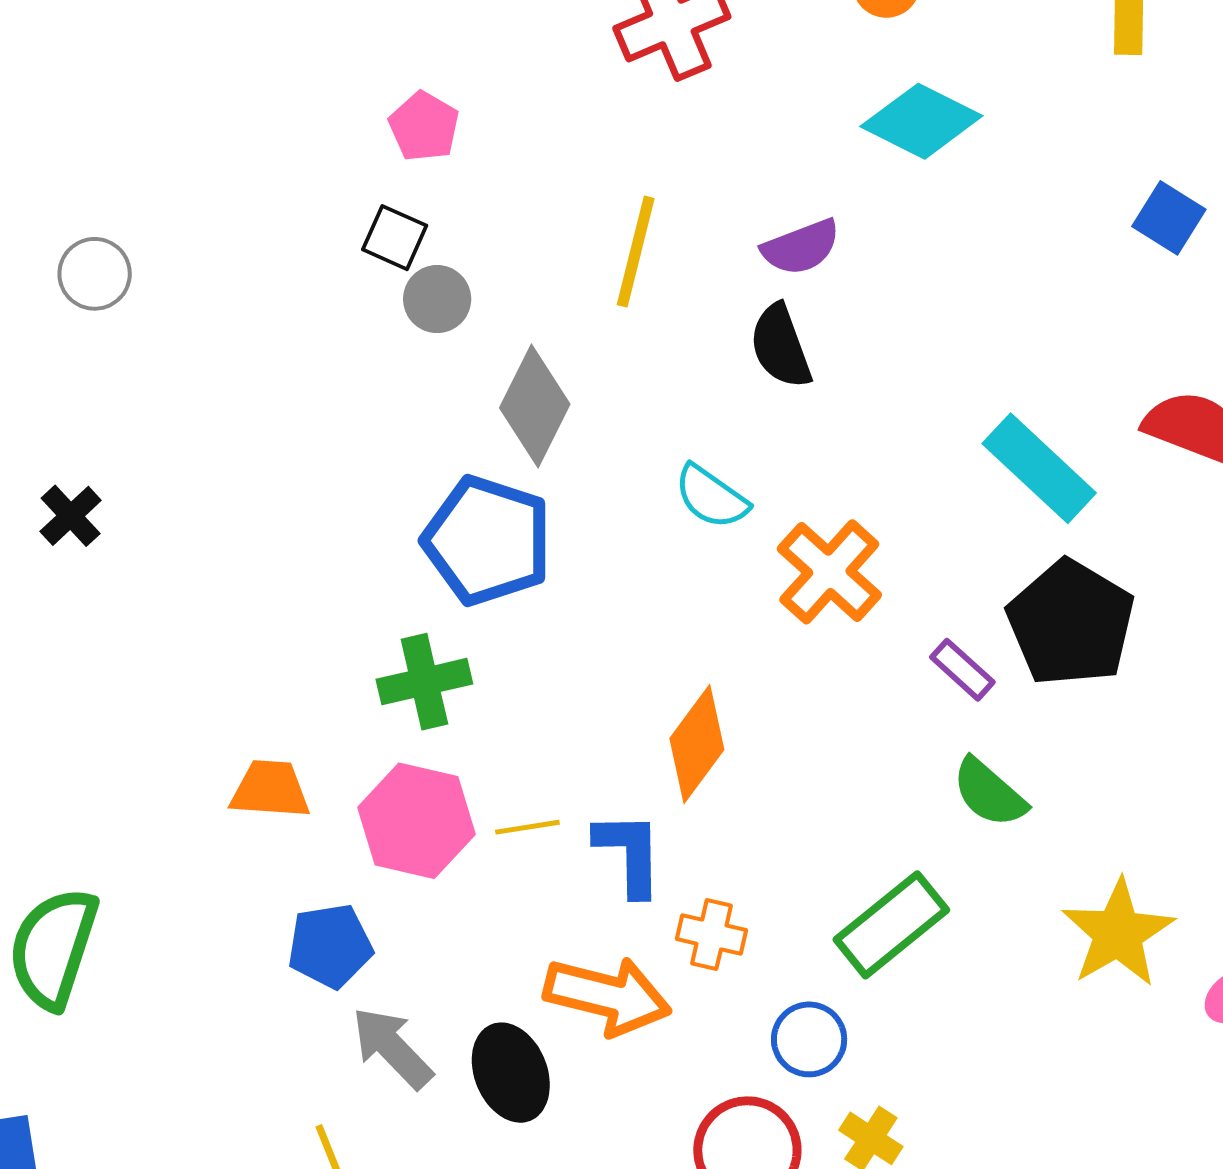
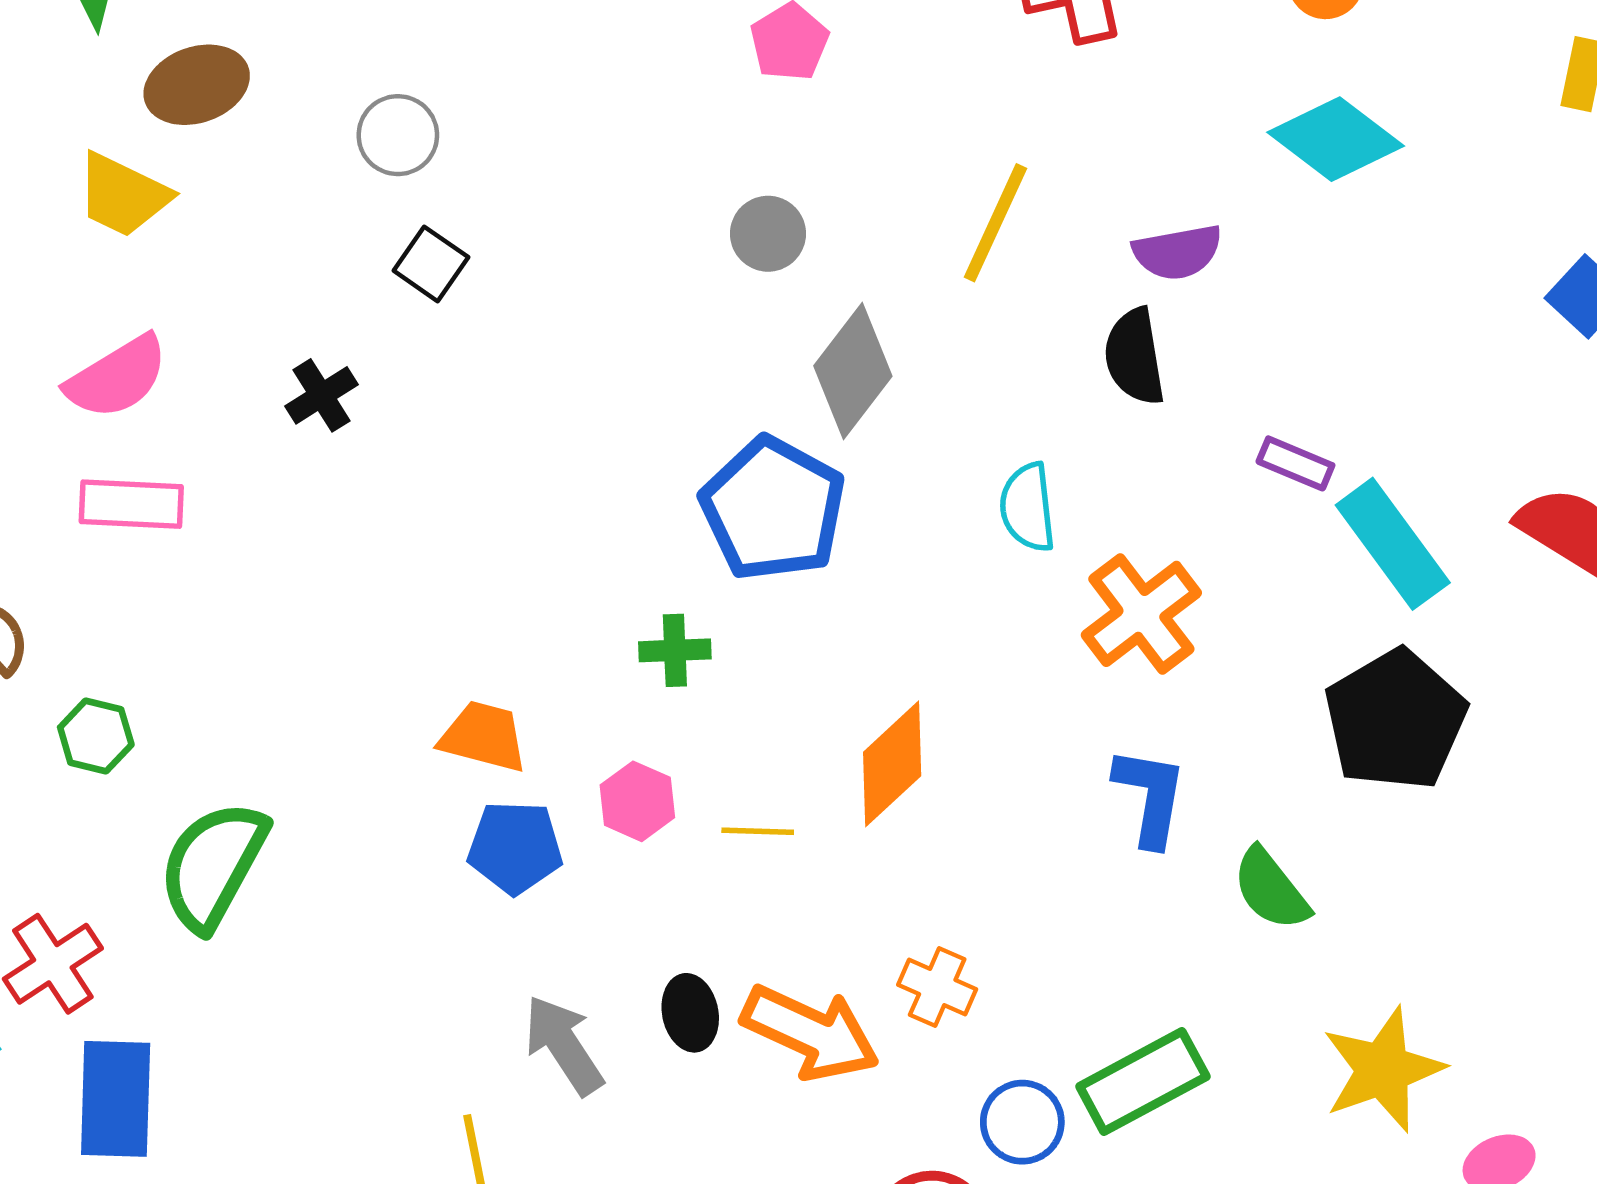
black square: (395, 238) -> (431, 264), moved
cyan semicircle: (711, 497) -> (1028, 507), turned 38
purple rectangle: (962, 670) -> (1295, 463), moved, turned -30
green cross: (424, 682) -> (675, 650), size x0.7
orange diamond: (697, 744) -> (892, 764), moved
pink hexagon: (416, 821) -> (637, 801), size x0.6
blue L-shape: (629, 853) -> (1150, 796), moved
green rectangle: (891, 925) -> (1143, 1082), moved
blue pentagon: (330, 946) -> (515, 847), moved
black ellipse: (511, 1073) -> (690, 1013), moved, size x0.7

